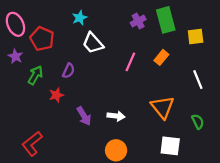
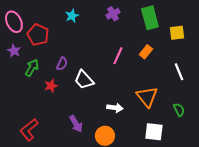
purple cross: (138, 21) -> (113, 14), moved
white trapezoid: (93, 43) -> (84, 80), moved
purple arrow: (84, 116) -> (76, 124), moved
white arrow: (116, 116) -> (115, 108), moved

